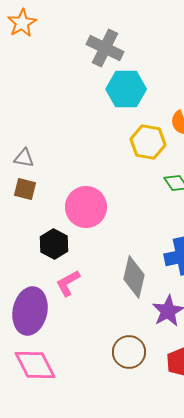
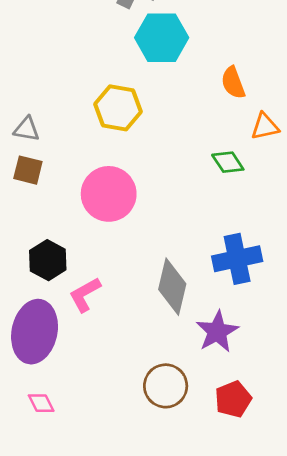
yellow hexagon: (148, 142) -> (118, 108), moved
black hexagon: (54, 244) -> (48, 260), moved
pink diamond: (35, 365) -> (41, 403), size x0.5

